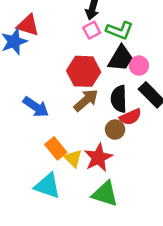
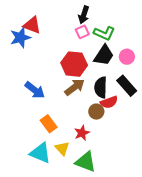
pink circle: (139, 66) -> (127, 57), moved
yellow triangle: (73, 158) -> (62, 148), moved
red star: (98, 158) -> (82, 133), size x0.7

